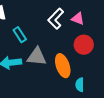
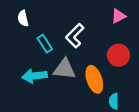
white L-shape: (56, 19) -> (75, 36), moved
pink triangle: (78, 19) -> (118, 16), moved, turned -48

